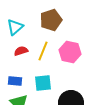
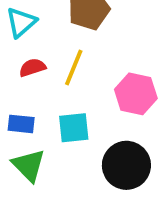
pink hexagon: (70, 52) -> (136, 94), moved

